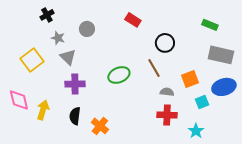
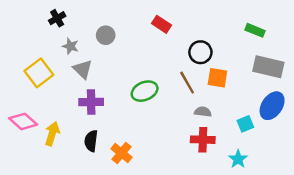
orange square: (190, 79) -> (217, 78), moved, turned 30
blue ellipse: (224, 87) -> (272, 106), turned -40
pink diamond: (19, 100) -> (23, 121), turned -35

